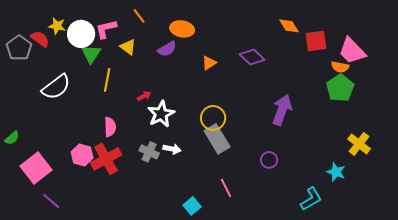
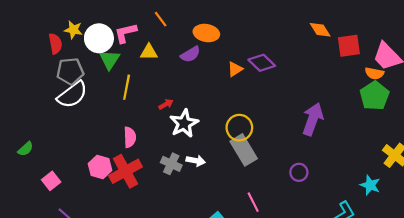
red semicircle: (40, 39) -> (55, 44), turned 42
yellow triangle: (128, 47) -> (149, 52), turned -36
gray pentagon: (19, 48) -> (70, 71), moved, turned 30
purple diamond: (252, 57) -> (262, 63), moved
pink square: (36, 168) -> (51, 181), size x0.6

